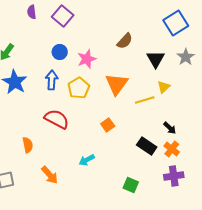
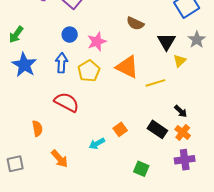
brown semicircle: (125, 41) -> (135, 23), turned 72
orange triangle: (117, 84) -> (127, 67), turned -40
yellow triangle: (164, 87) -> (180, 61), moved
orange square: (108, 125) -> (120, 129), moved

